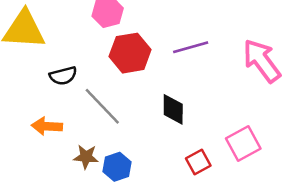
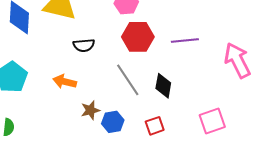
gray line: (102, 106) -> (128, 80), moved
brown star: (86, 157) -> (90, 110), turned -30
red square: (198, 162) -> (155, 126), moved

